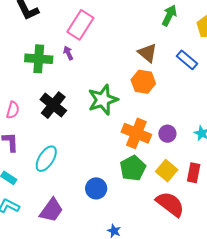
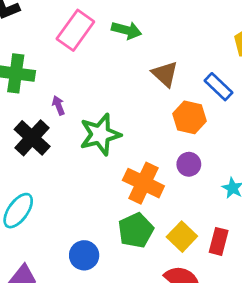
green arrow: (169, 15) -> (127, 30), moved, turned 75
purple arrow: (68, 53) -> (58, 105), moved
orange hexagon: (143, 82) -> (190, 117), moved
purple circle: (167, 134) -> (189, 164), moved

